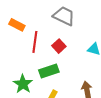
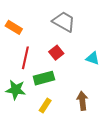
red line: (35, 42) -> (25, 58), moved
green star: (23, 84) -> (16, 90), turned -30

